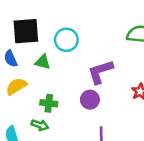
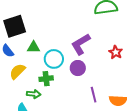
cyan circle: (66, 40) -> (54, 59), moved
green arrow: (40, 125) -> (34, 94), moved

